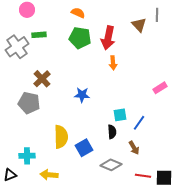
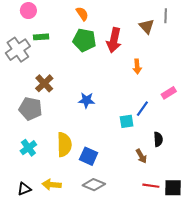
orange semicircle: (78, 13) -> (82, 14), turned 32
orange arrow: (113, 63) -> (137, 66), moved
blue line: (139, 123) -> (142, 109), moved
black semicircle: (112, 132) -> (158, 139), moved
blue square: (84, 148) -> (89, 156), turned -36
cyan cross: (27, 156) -> (28, 148), moved, turned -35
gray diamond: (111, 165) -> (94, 185), moved
black triangle: (10, 175) -> (24, 189), moved

